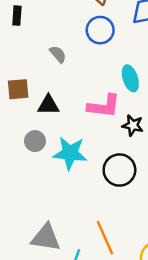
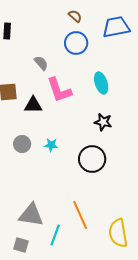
pink L-shape: (104, 106) -> (59, 90), moved, turned 64
gray circle: (35, 141) -> (22, 144), moved
cyan star: (70, 153) -> (51, 145), size x0.5

